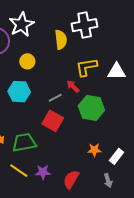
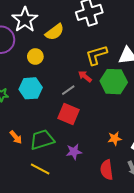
yellow semicircle: (61, 40) -> (55, 32), moved, turned 66
green hexagon: (91, 108) -> (114, 82), moved
purple star: (43, 172) -> (74, 152), moved
red semicircle: (71, 179) -> (107, 170), moved, turned -30

